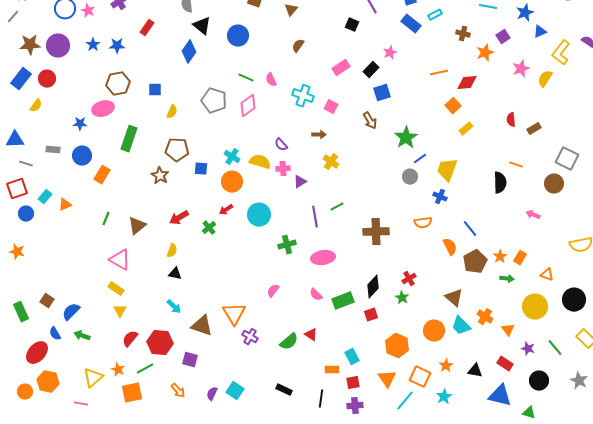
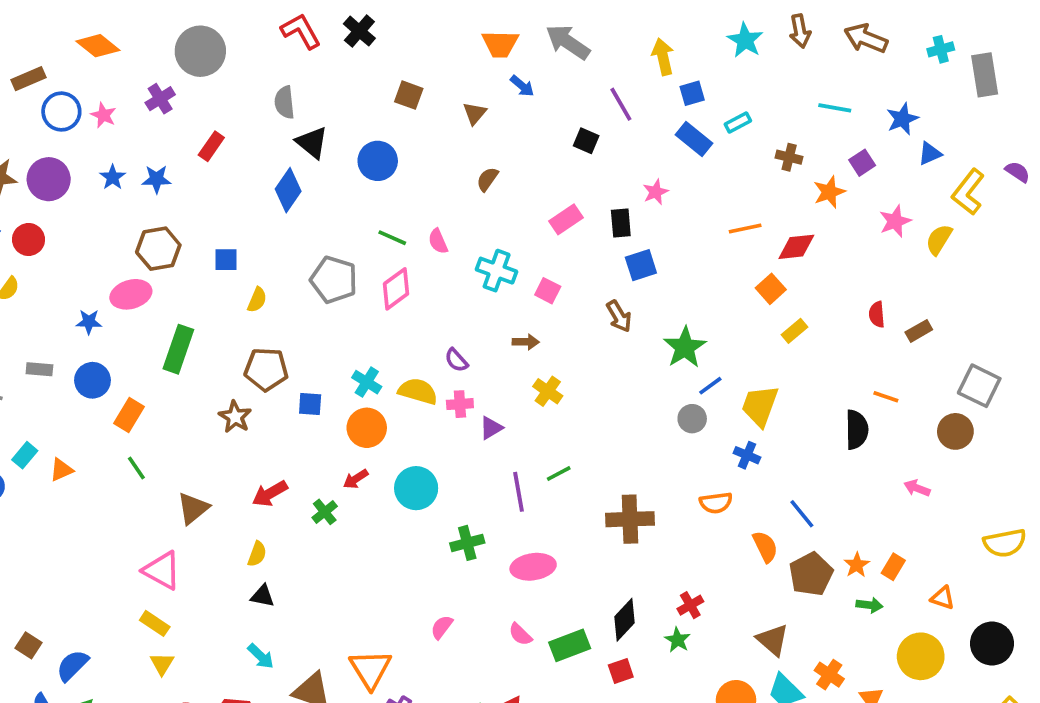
black rectangle: (371, 70) -> (621, 223), turned -49
green line: (106, 219) -> (136, 468), moved, turned -56

